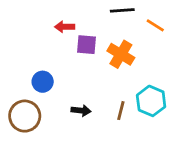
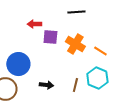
orange line: (155, 25) -> (100, 51), moved
blue circle: (43, 82) -> (18, 64), size x1.5

